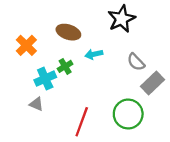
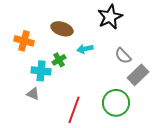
orange cross: (26, 45) -> (24, 41), turned -30
cyan cross: (45, 79) -> (41, 71), turned 30

